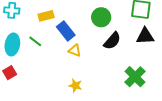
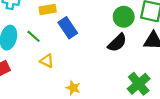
green circle: (101, 17) -> (124, 17), moved
yellow triangle: (75, 51) -> (47, 61), moved

